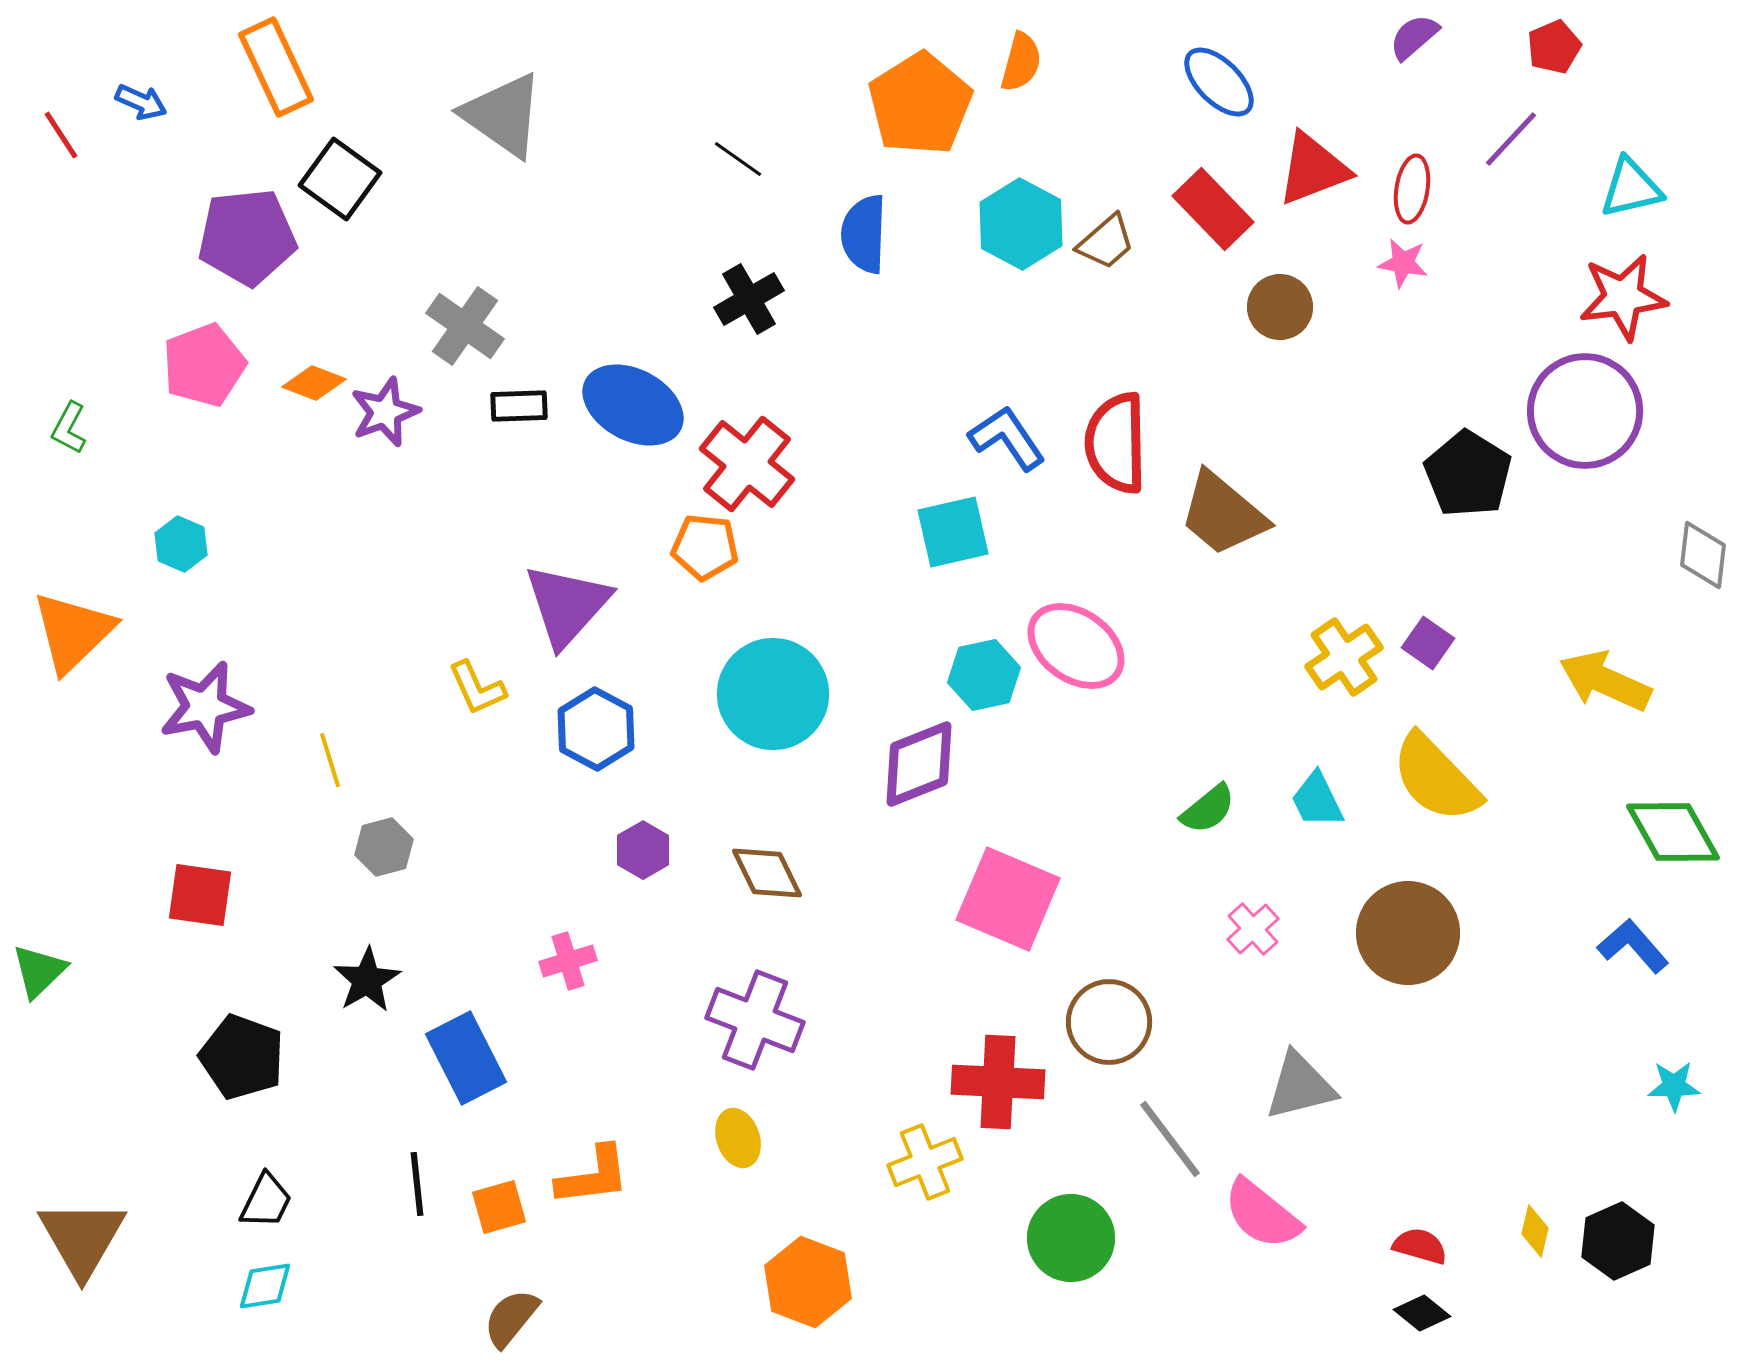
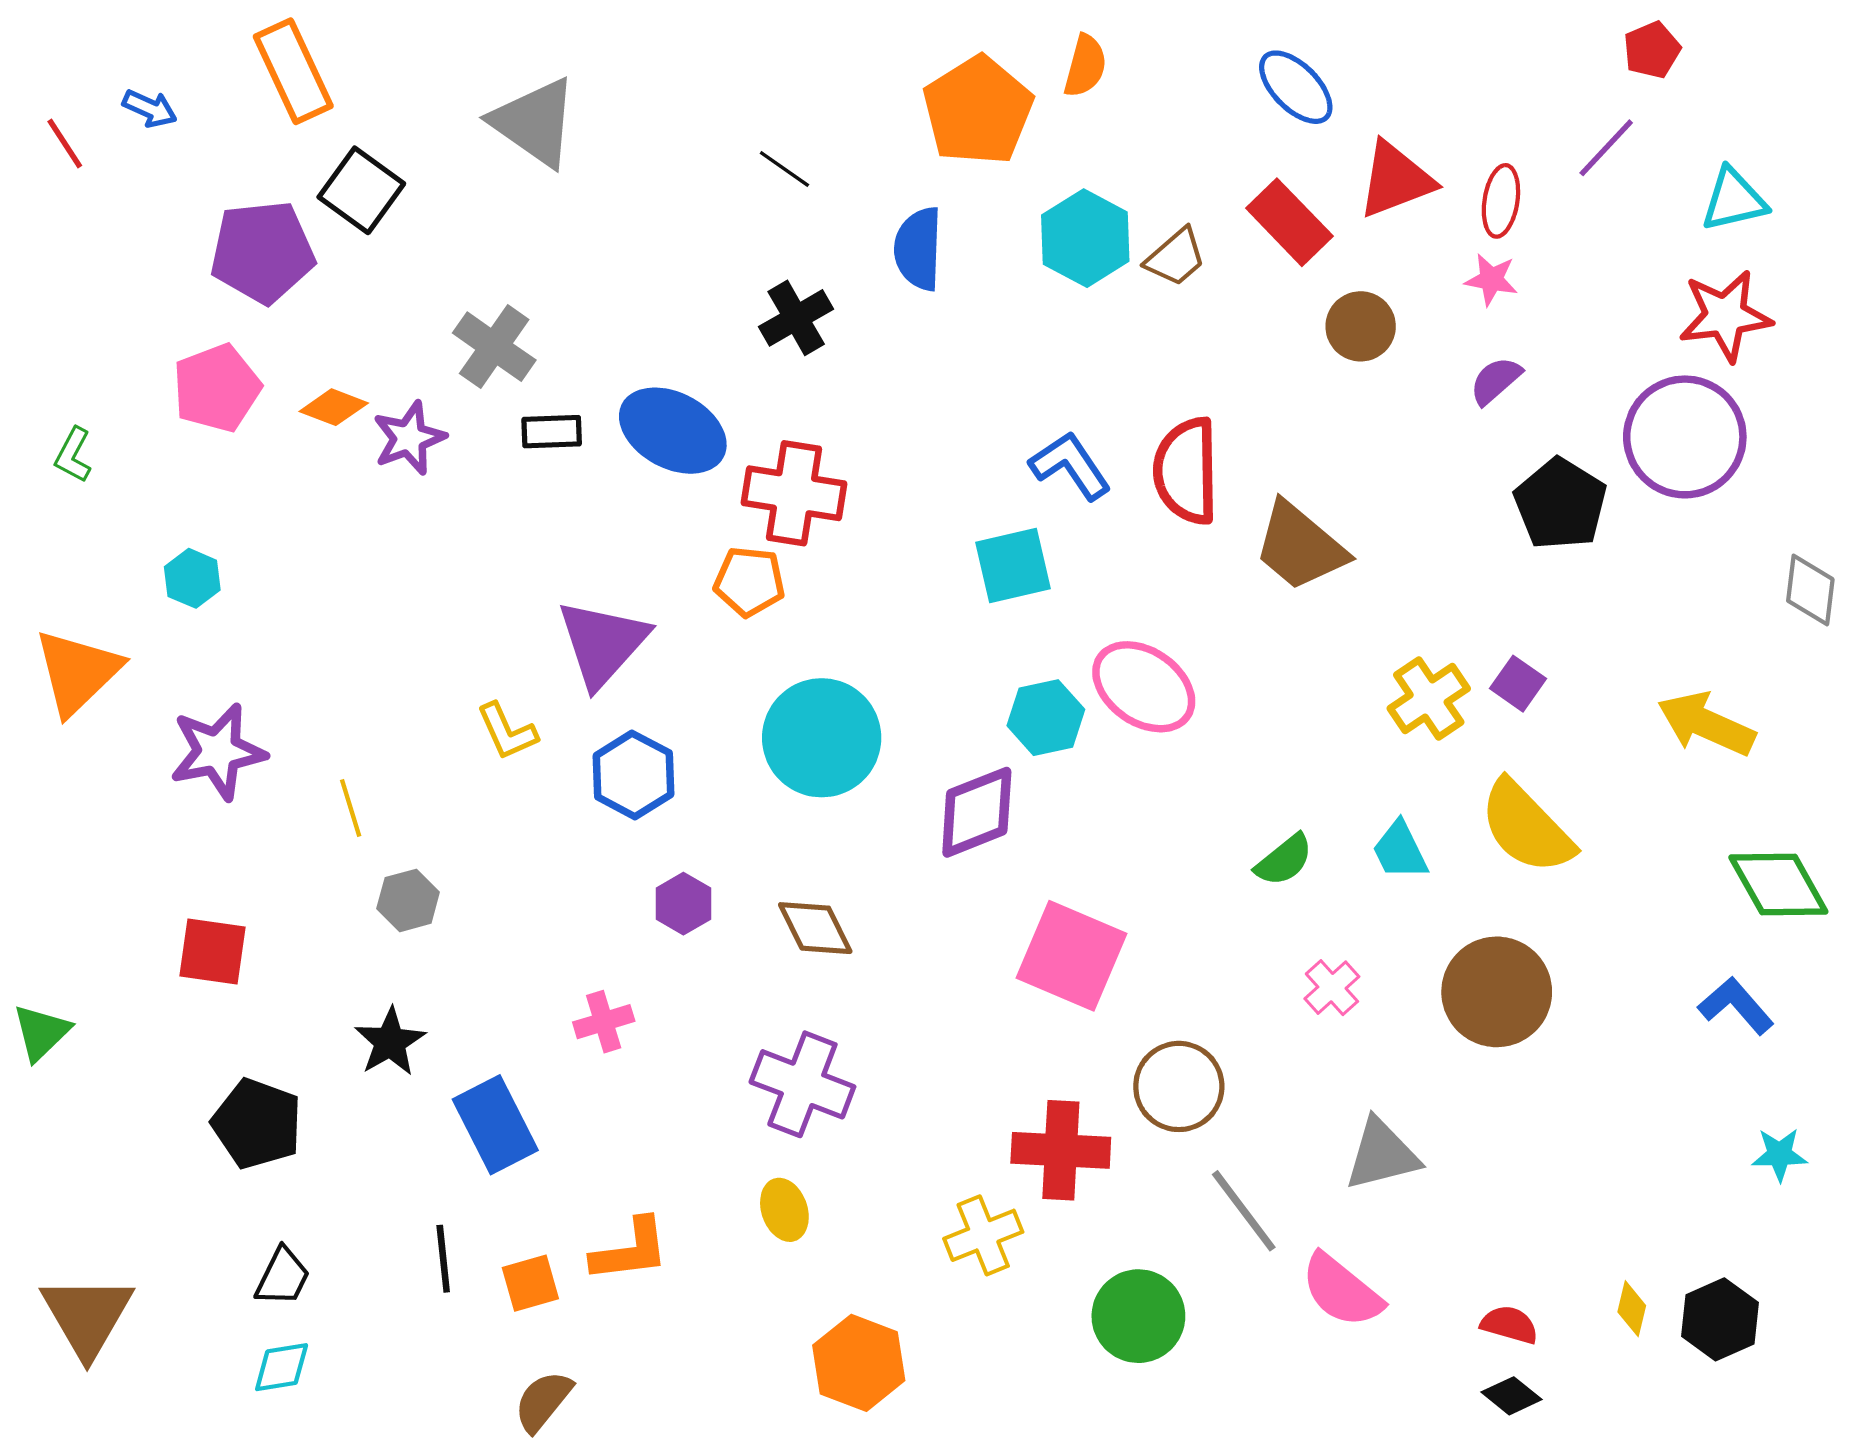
purple semicircle: (1414, 37) -> (1496, 381), moved
red cross: (747, 464) -> (794, 493), turned -30

